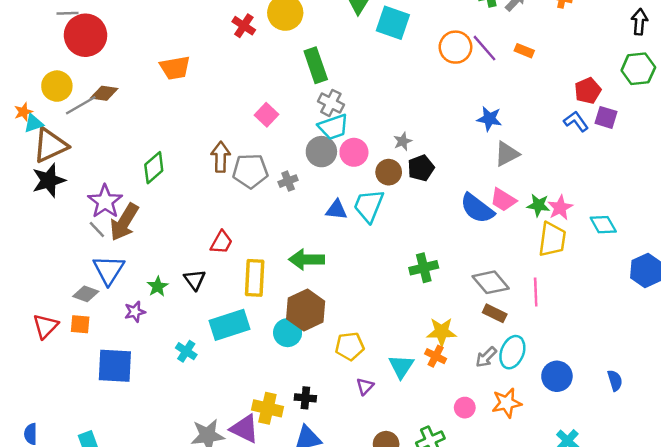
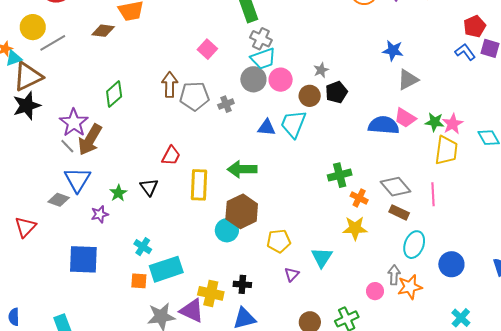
brown diamond: (104, 93) -> (103, 31), moved
blue semicircle: (477, 208) -> (384, 125), turned 148
orange square: (80, 324) -> (139, 281), moved
cyan rectangle: (229, 325) -> (166, 269), moved
orange cross: (436, 356) -> (359, 198), moved
gray arrow: (486, 357) -> (394, 275), moved, turned 138

